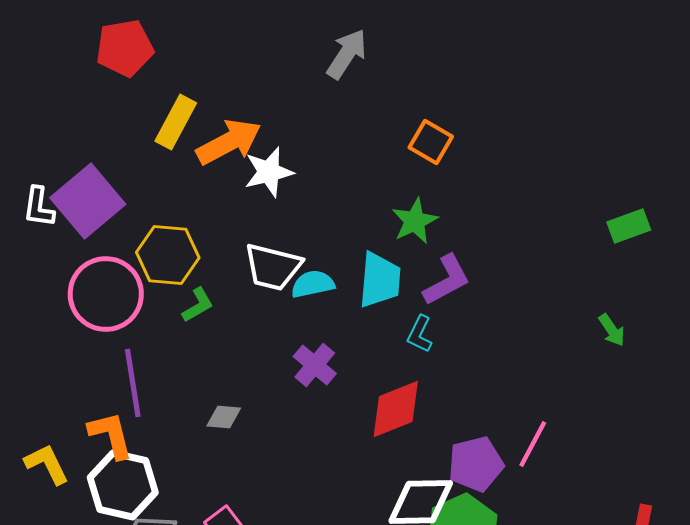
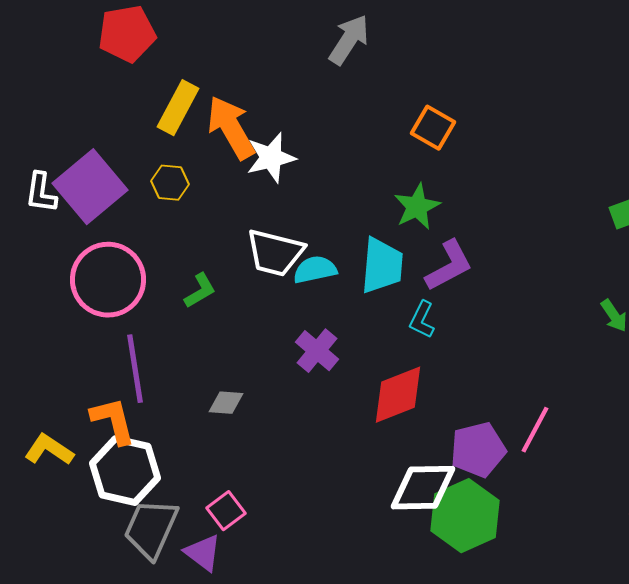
orange arrow: (229, 142) -> (231, 128), turned -92
yellow hexagon: (168, 255) -> (170, 183), moved, size x0.6
yellow L-shape: (47, 464) -> (49, 450), turned -30

